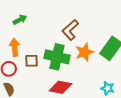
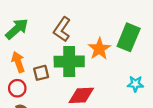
green arrow: (20, 20) -> (17, 29), size x1.5
brown L-shape: (70, 30) -> (62, 29), moved

